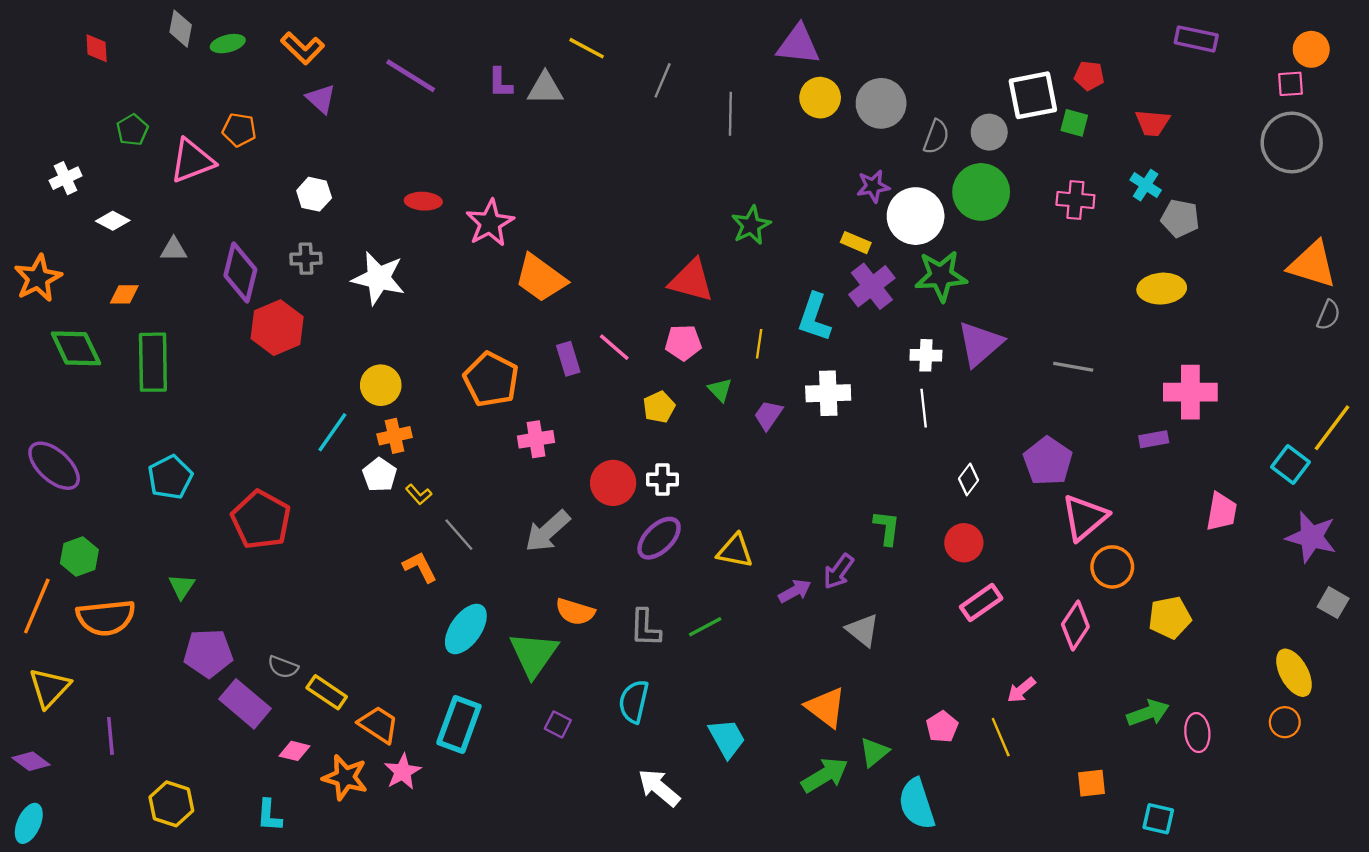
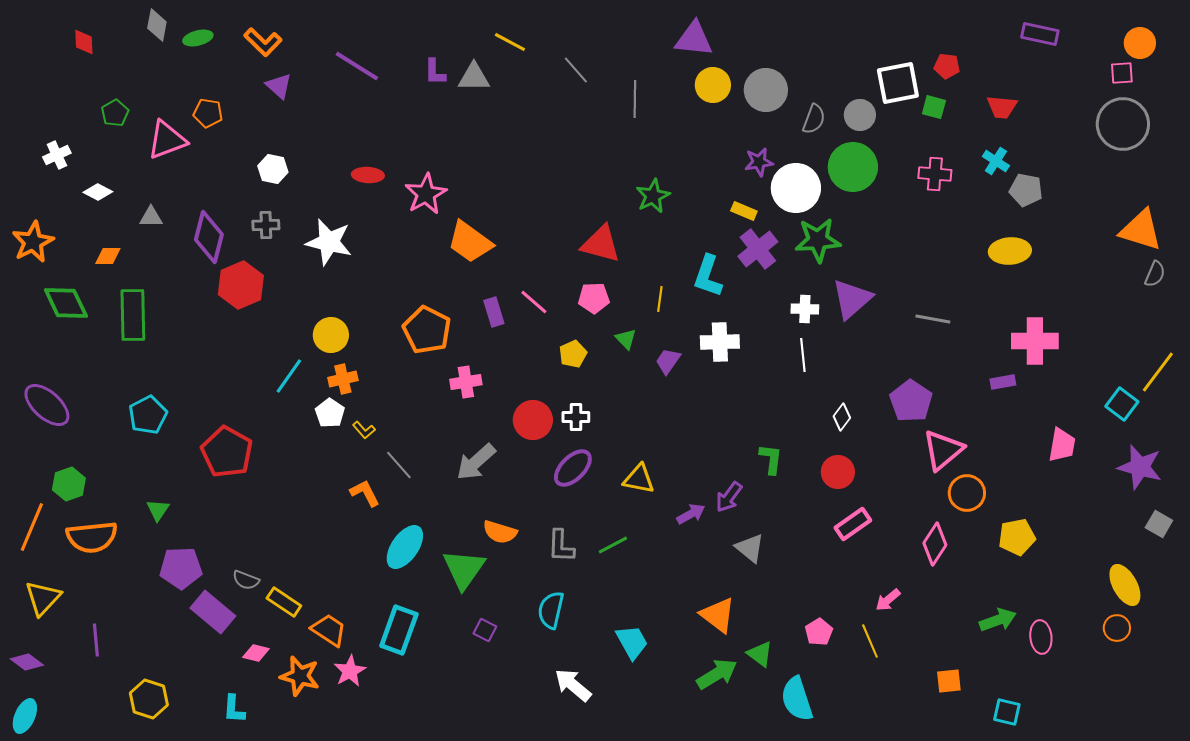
gray line: (663, 80) -> (576, 70), turned -64
green triangle: (874, 752) -> (760, 654), turned -44

